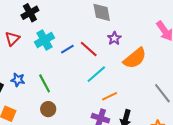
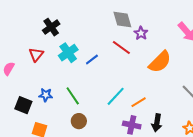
purple star: (114, 38) -> (141, 33), moved
red line: (89, 49) -> (121, 48), moved
cyan line: (96, 74) -> (116, 96), moved

